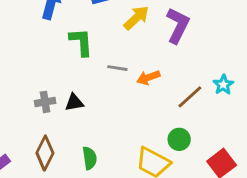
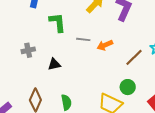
gray cross: (45, 102) -> (28, 50), moved

